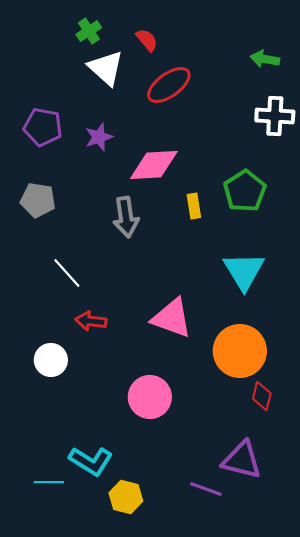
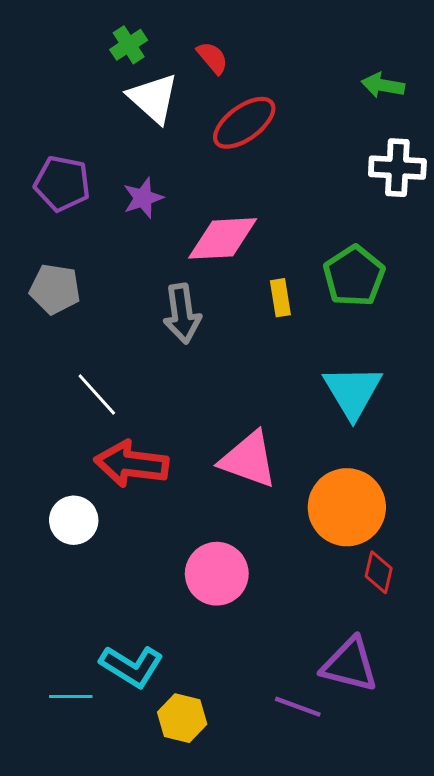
red arrow: (91, 321) -> (132, 464), size x1.6

